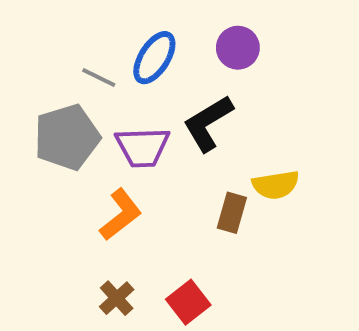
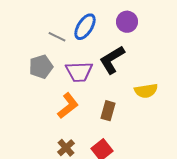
gray pentagon: (67, 137) -> (41, 67), size x0.7
brown rectangle: (232, 213) -> (108, 111), moved

